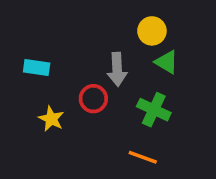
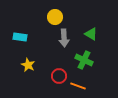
yellow circle: (152, 31) -> (55, 17), moved
red circle: (93, 99) -> (59, 76), moved

